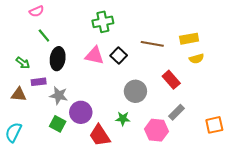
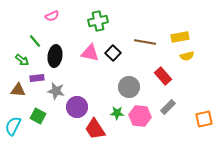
pink semicircle: (37, 11) -> (52, 16), moved
green line: (44, 36) -> (35, 41), moved
green square: (58, 124) -> (38, 116), moved
pink hexagon: (156, 130) -> (140, 116), moved

